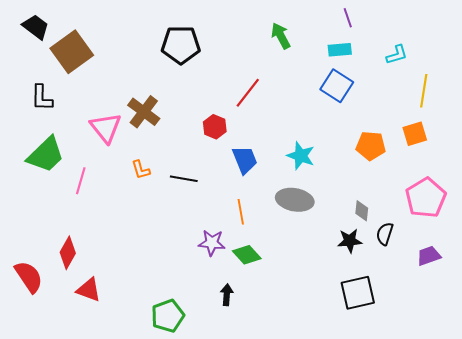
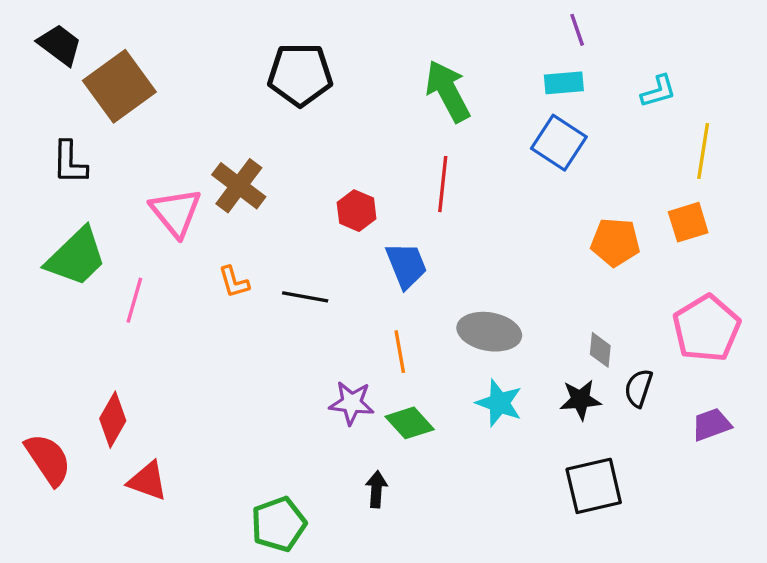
green arrow: (281, 36) -> (448, 91), moved, size x1.4
red line: (248, 93) -> (443, 184), moved, turned -32
cyan star: (301, 156) -> (499, 403), moved

